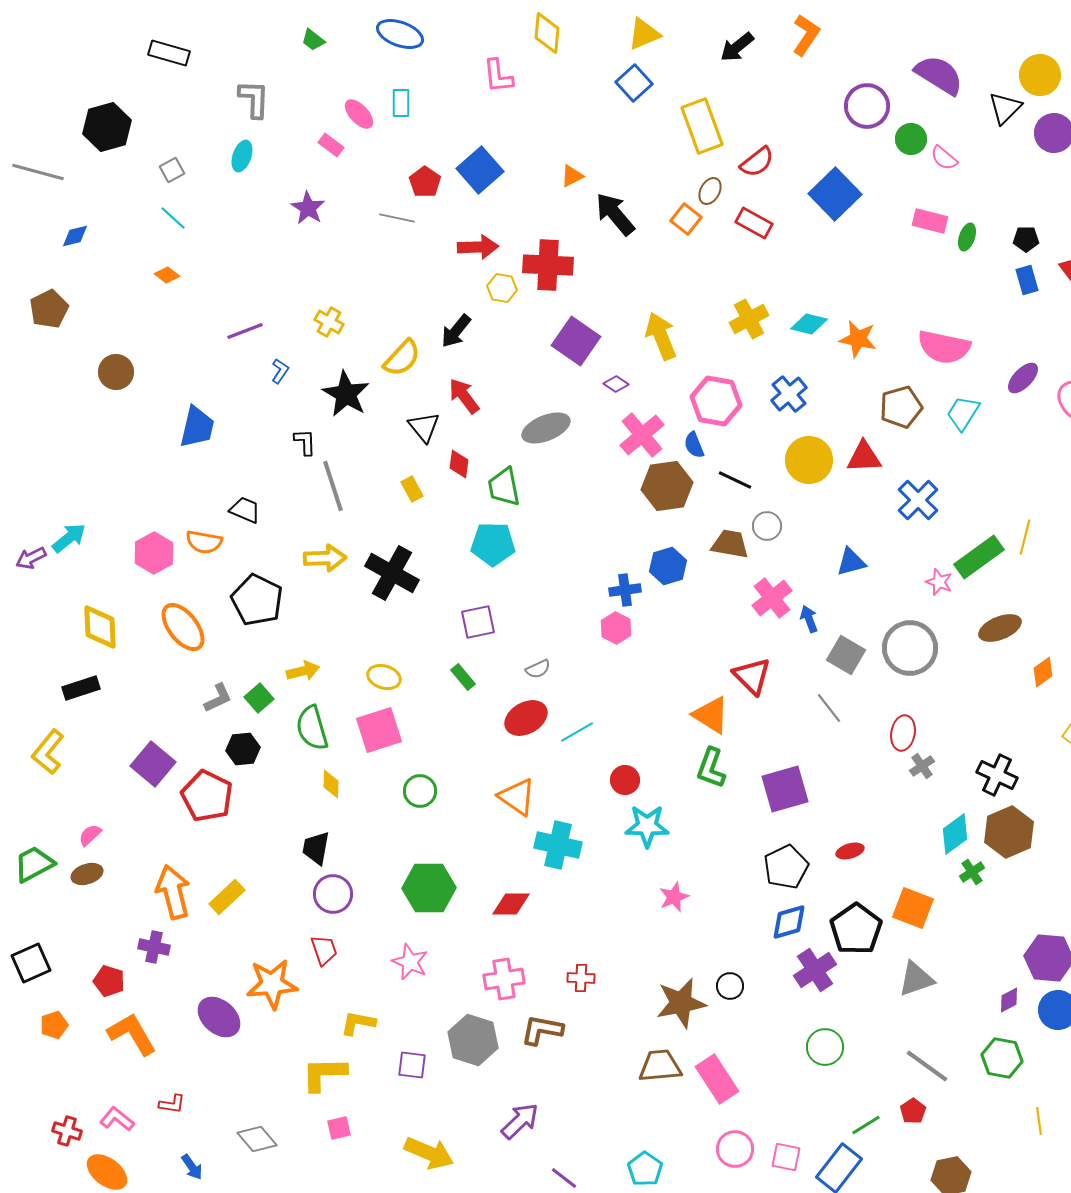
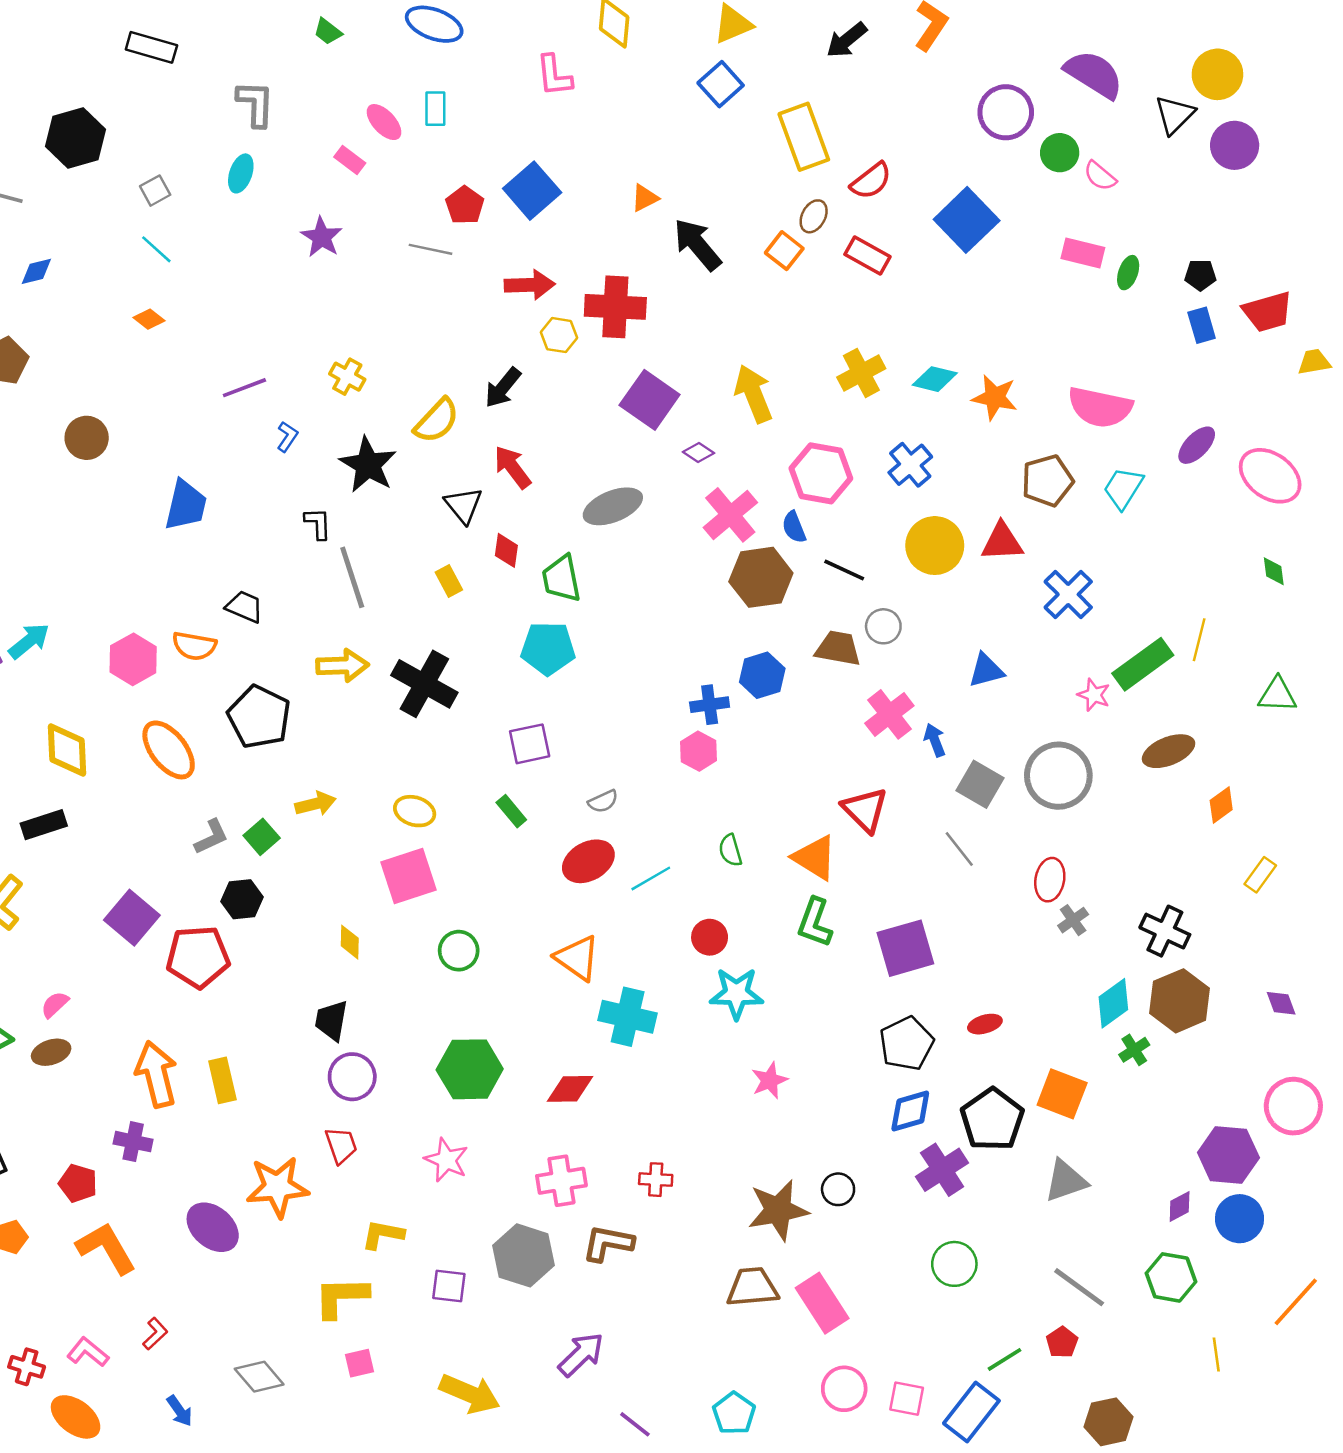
green semicircle: (312, 728) -> (730, 850), moved, size x0.6
red pentagon: (207, 796) -> (198, 957), turned -30
yellow rectangle: (227, 897) -> (222, 1080), turned -60
red L-shape: (172, 1104) -> (155, 1334), turned -52

